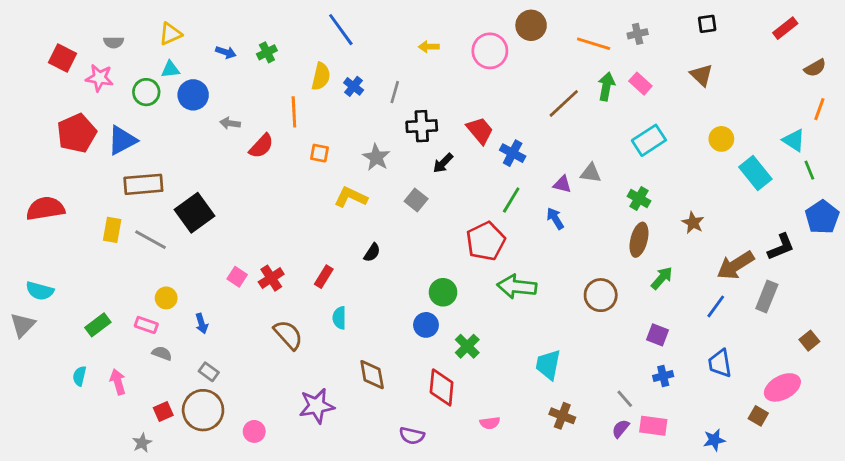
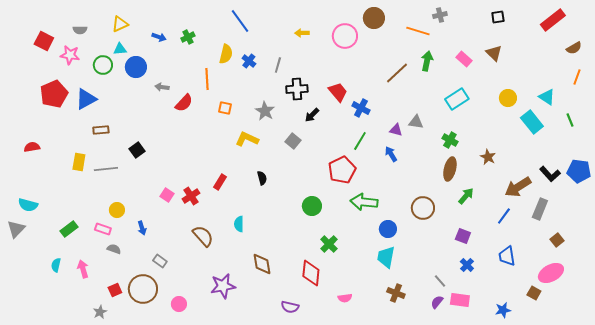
red rectangle: (785, 28) -> (553, 20), size x1.4
gray cross: (638, 34) -> (440, 15), moved
pink rectangle: (640, 84) -> (464, 59), moved
cyan triangle: (794, 140) -> (547, 97), moved
brown rectangle: (143, 184) -> (101, 130), size x0.6
red semicircle: (45, 208) -> (32, 147), size x0.6
black square: (195, 213) -> (137, 150), size x0.6
blue pentagon: (822, 217) -> (579, 171), moved, turned -30
gray line: (151, 240) -> (106, 169), turned -35
black L-shape: (781, 247) -> (550, 174), turned 70
black semicircle: (372, 253) -> (262, 178), turned -48
red rectangle: (324, 277) -> (220, 182), moved
blue circle: (426, 325) -> (388, 229), moved
brown square: (809, 341) -> (557, 240), moved
gray rectangle: (209, 372) -> (160, 261), moved
blue cross: (663, 376) -> (467, 265), turned -32

